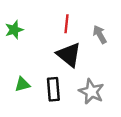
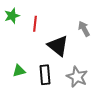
red line: (66, 24) -> (35, 24), moved
green star: (14, 30) -> (12, 16), moved

